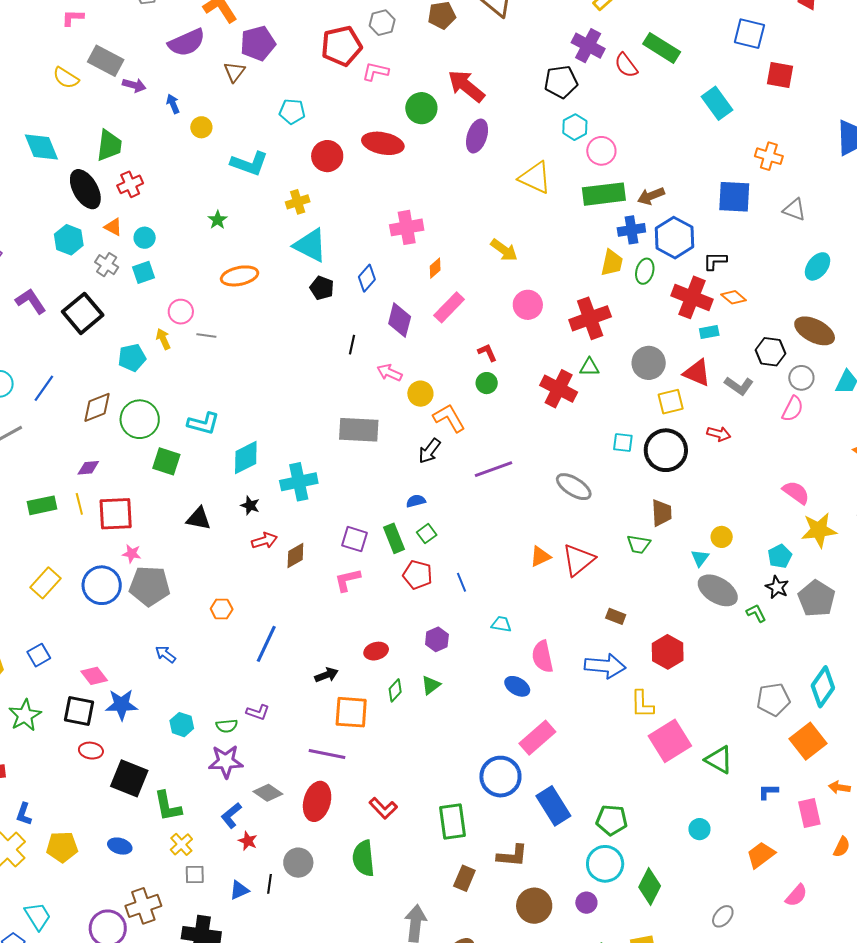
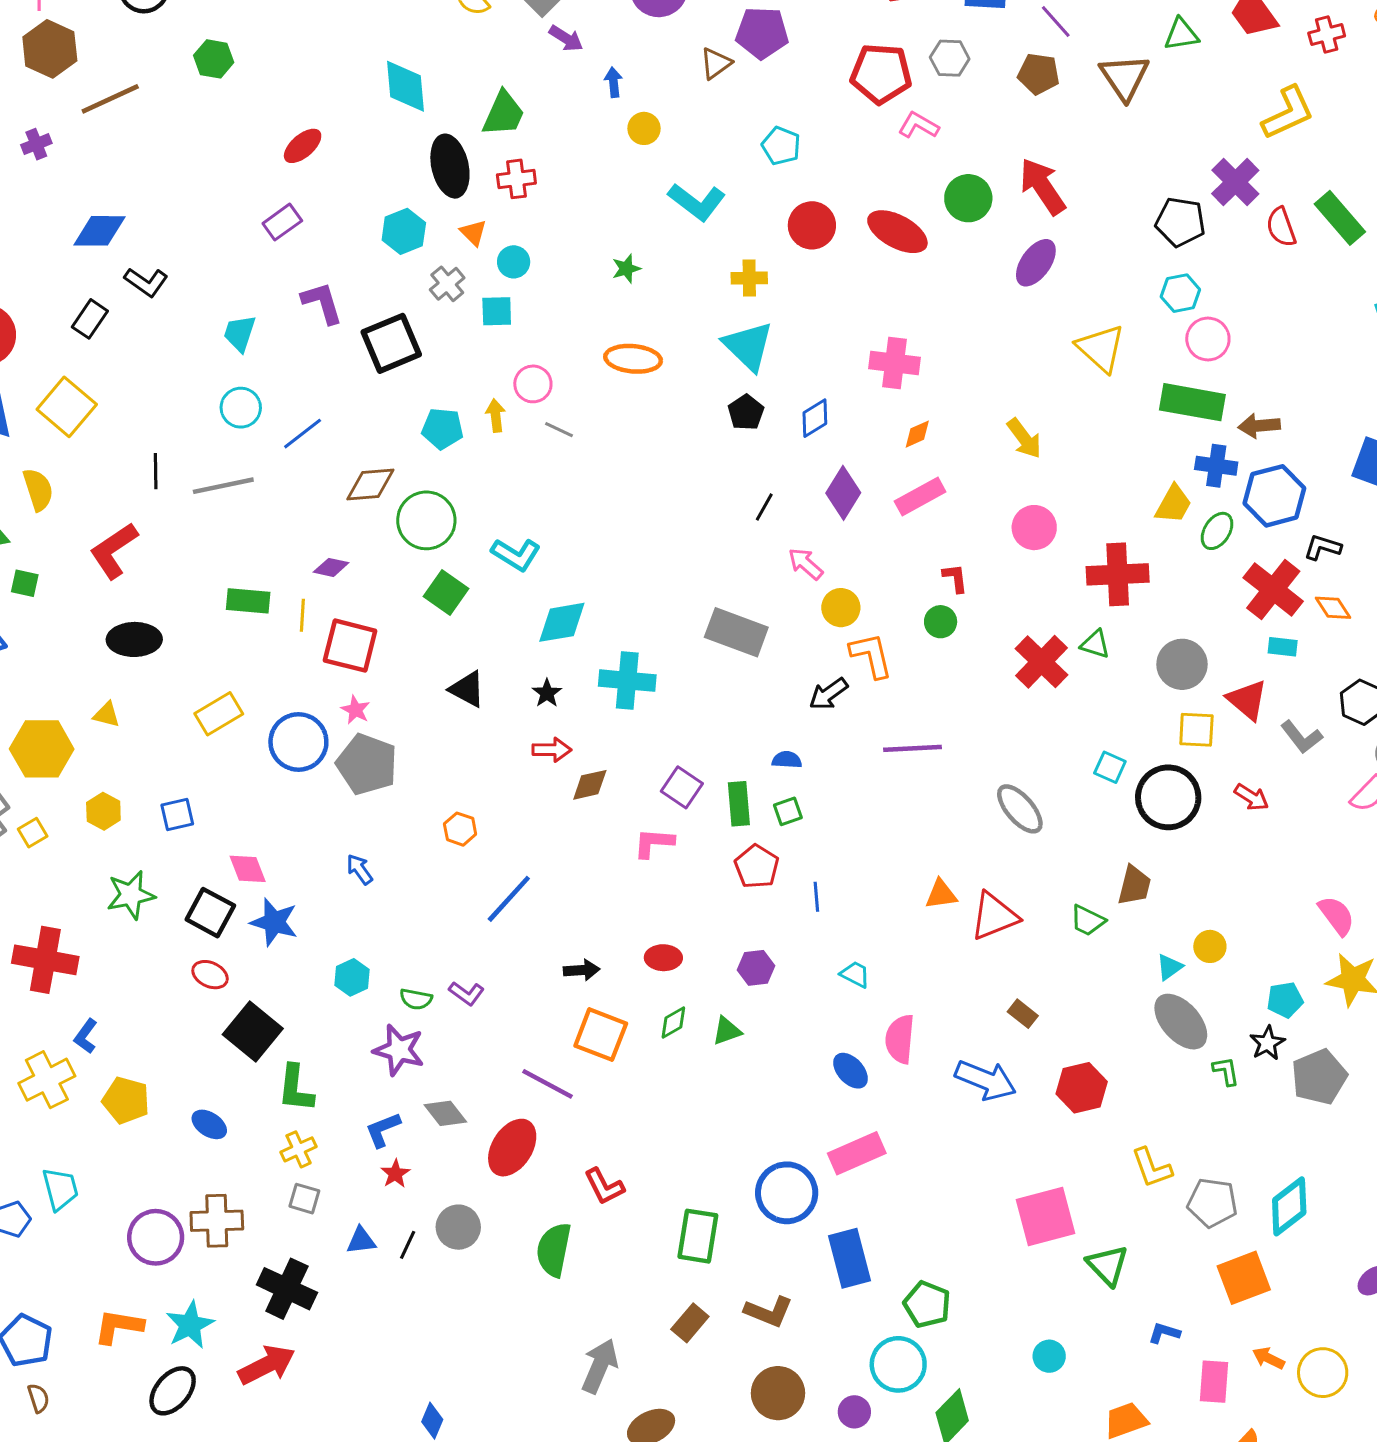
yellow L-shape: (642, 704) -> (1152, 1168), moved, turned -36

